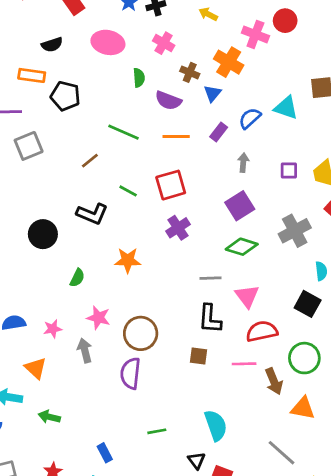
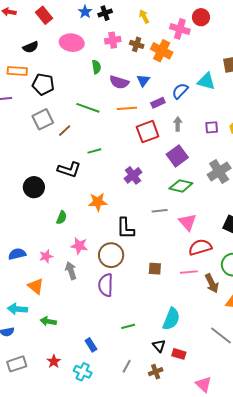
yellow arrow: (208, 14) -> (144, 17), turned 40
pink cross: (164, 43) -> (113, 40), turned -35
brown cross: (190, 72) -> (137, 44), moved
blue triangle: (212, 93) -> (143, 81), moved
purple rectangle: (219, 132) -> (158, 103), turned 32
gray square: (29, 146) -> (43, 119), moved
red square: (171, 185) -> (148, 132), moved
green line: (128, 191) -> (94, 151), turned -40
black L-shape: (210, 319) -> (125, 228), moved
cyan semicircle: (216, 425) -> (171, 319), turned 45

